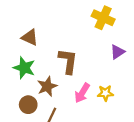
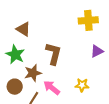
yellow cross: (103, 18) -> (88, 20), turned -36
pink arrow: (82, 93) -> (52, 88), moved, turned 90

